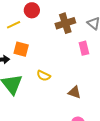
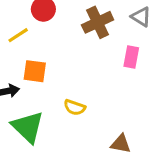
pink rectangle: (84, 48) -> (131, 57), turned 32
brown triangle: (74, 92) -> (121, 144), moved

